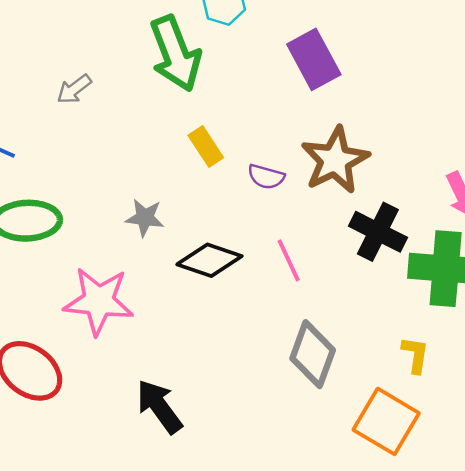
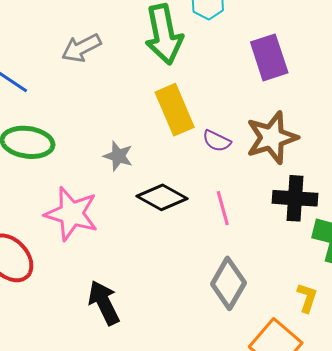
gray arrow: (74, 89) -> (81, 48), size x1.4
yellow rectangle: (206, 147) -> (175, 110), size x1.6
black cross: (378, 232) -> (295, 198), turned -33

